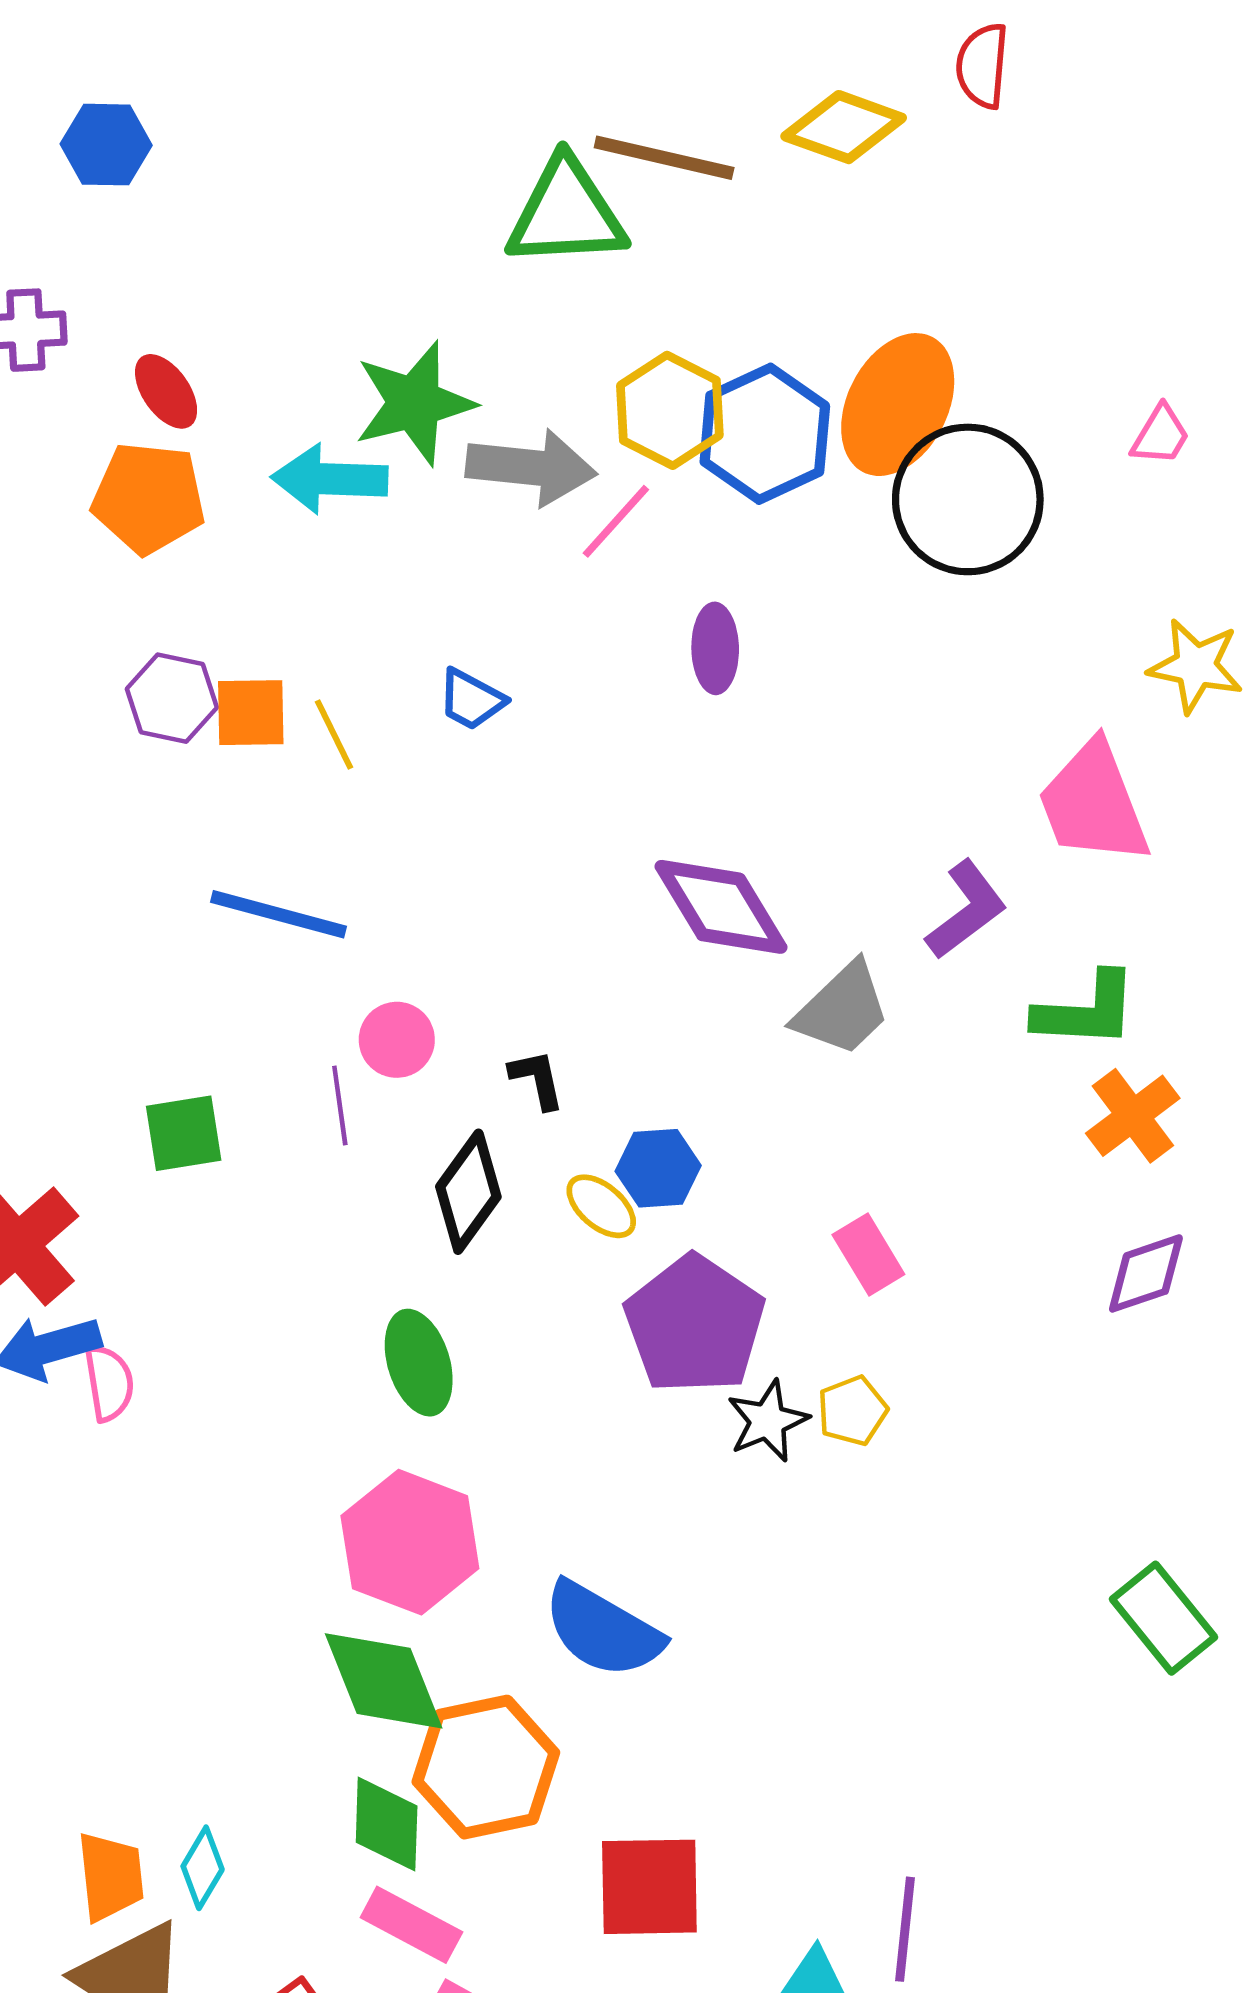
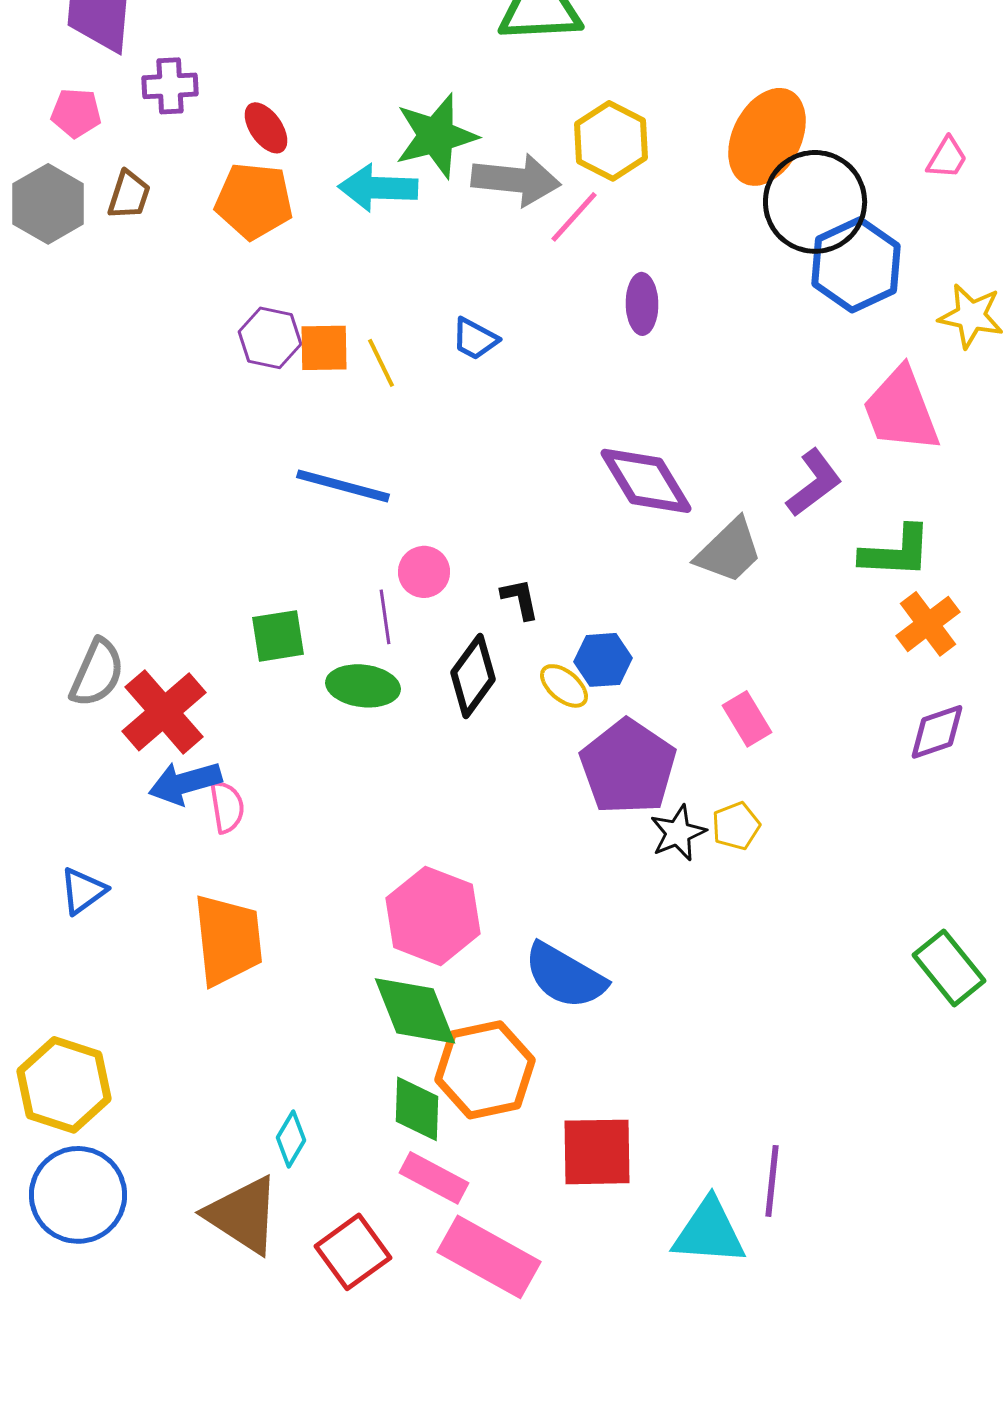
blue hexagon: (765, 434) -> (856, 265), moved
green ellipse: (419, 1363) -> (363, 686), moved, turned -66
orange trapezoid: (111, 1877) -> (228, 940), moved, size x1.5

